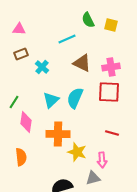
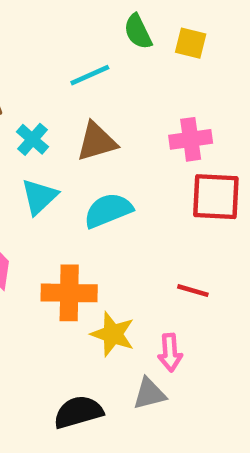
brown triangle: (82, 63) -> (97, 142), moved, turned -42
red square: (109, 92) -> (216, 197), moved
cyan semicircle: (75, 98) -> (108, 210), turned 45
cyan triangle: (51, 100) -> (39, 197), moved

